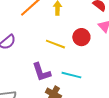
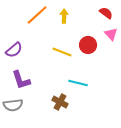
purple L-shape: (41, 72) -> (21, 80), moved

